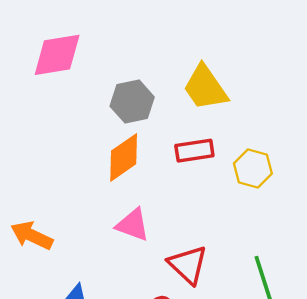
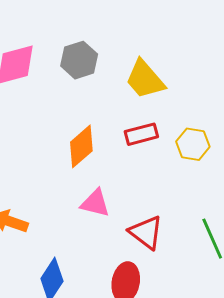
gray hexagon: (132, 102) -> (79, 60), moved

